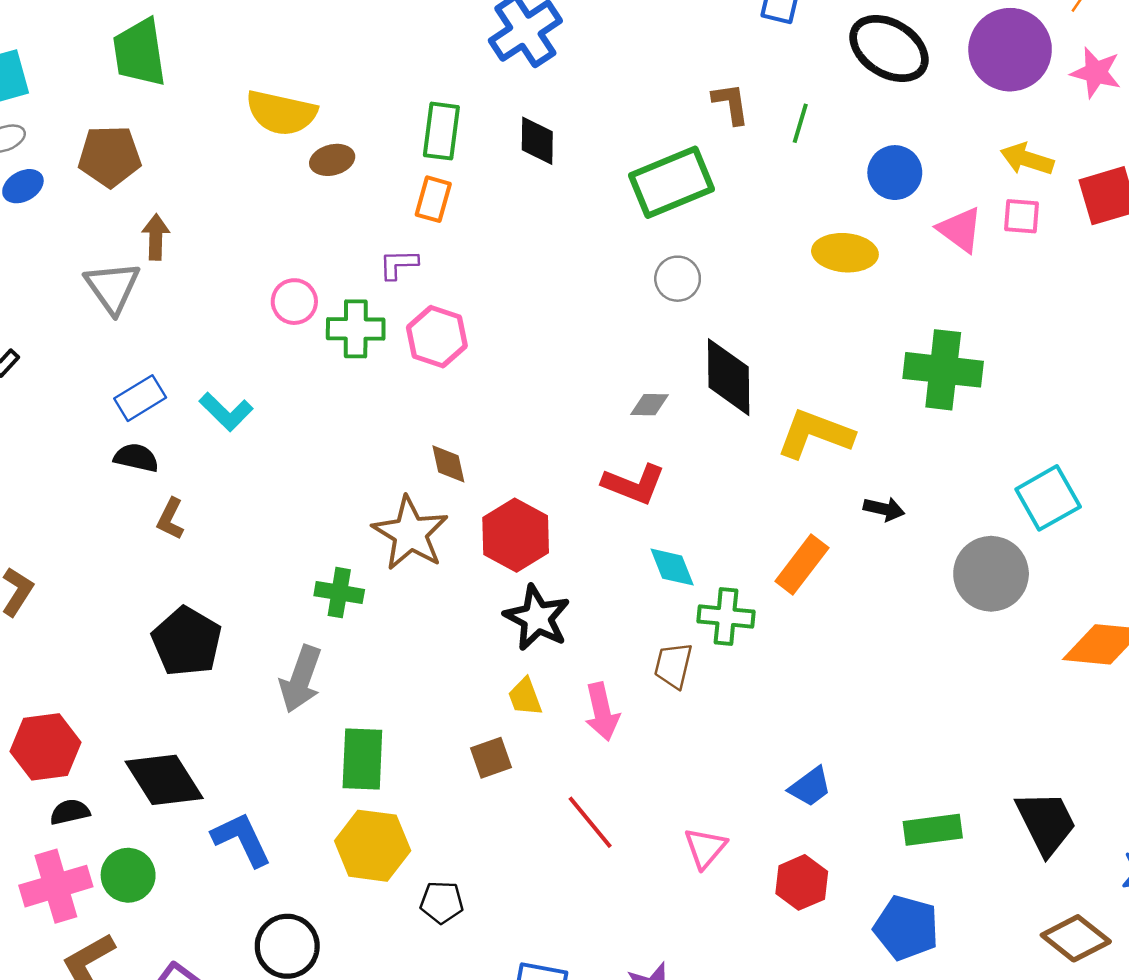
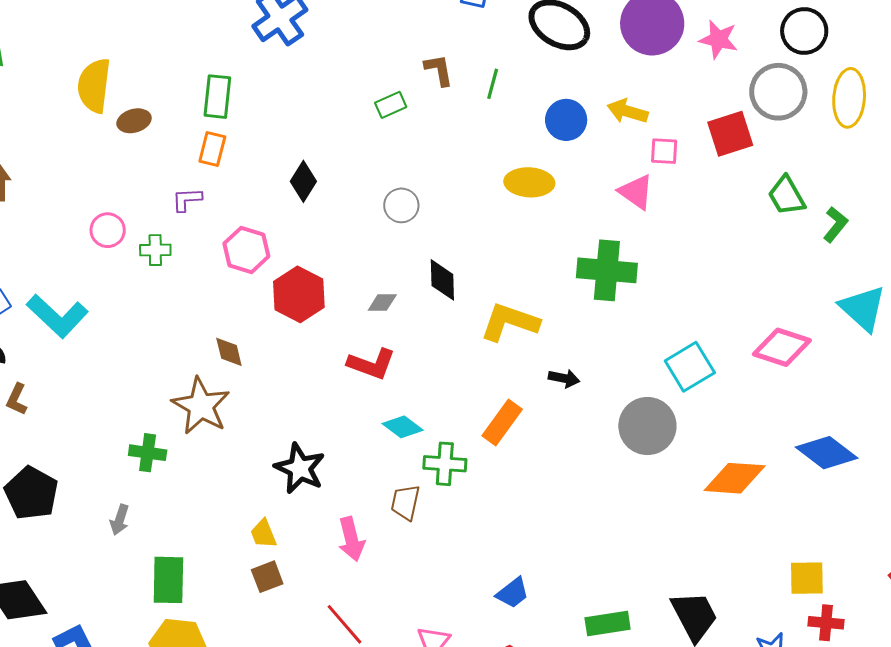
yellow semicircle: (281, 113) -> (94, 86), turned 86
black diamond: (537, 141) -> (303, 181), moved, turned 33
yellow arrow: (1027, 159) -> (628, 111), moved
green rectangle: (671, 182) -> (391, 105), moved, size x0.5
pink triangle: (960, 230) -> (636, 192), moved
green cross: (356, 329) -> (155, 250), size x0.7
pink hexagon: (437, 337) -> (246, 250), moved
black diamond: (729, 377) -> (442, 280), size x0.7
cyan L-shape: (226, 412) -> (57, 316), size x1.5
red hexagon: (516, 535) -> (299, 294), moved
cyan diamond: (672, 567) -> (403, 427), turned -30
gray arrow: (301, 679) -> (120, 520), size x0.6
yellow trapezoid: (525, 697) -> (263, 534), moved

